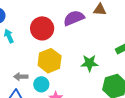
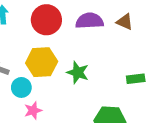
green star: (89, 63) -> (78, 72), moved

